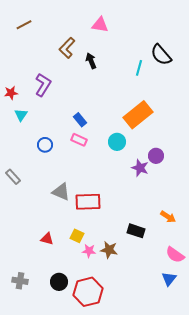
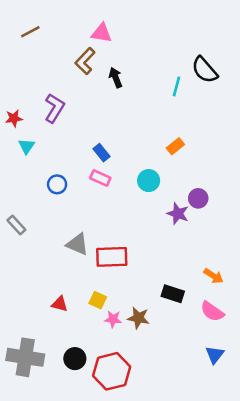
pink triangle: (100, 25) -> (102, 33), moved
orange rectangle: (138, 115) -> (175, 146), size x0.5
pink semicircle: (175, 255) -> (212, 312), moved
gray cross: (20, 281) -> (25, 357), size x1.8

